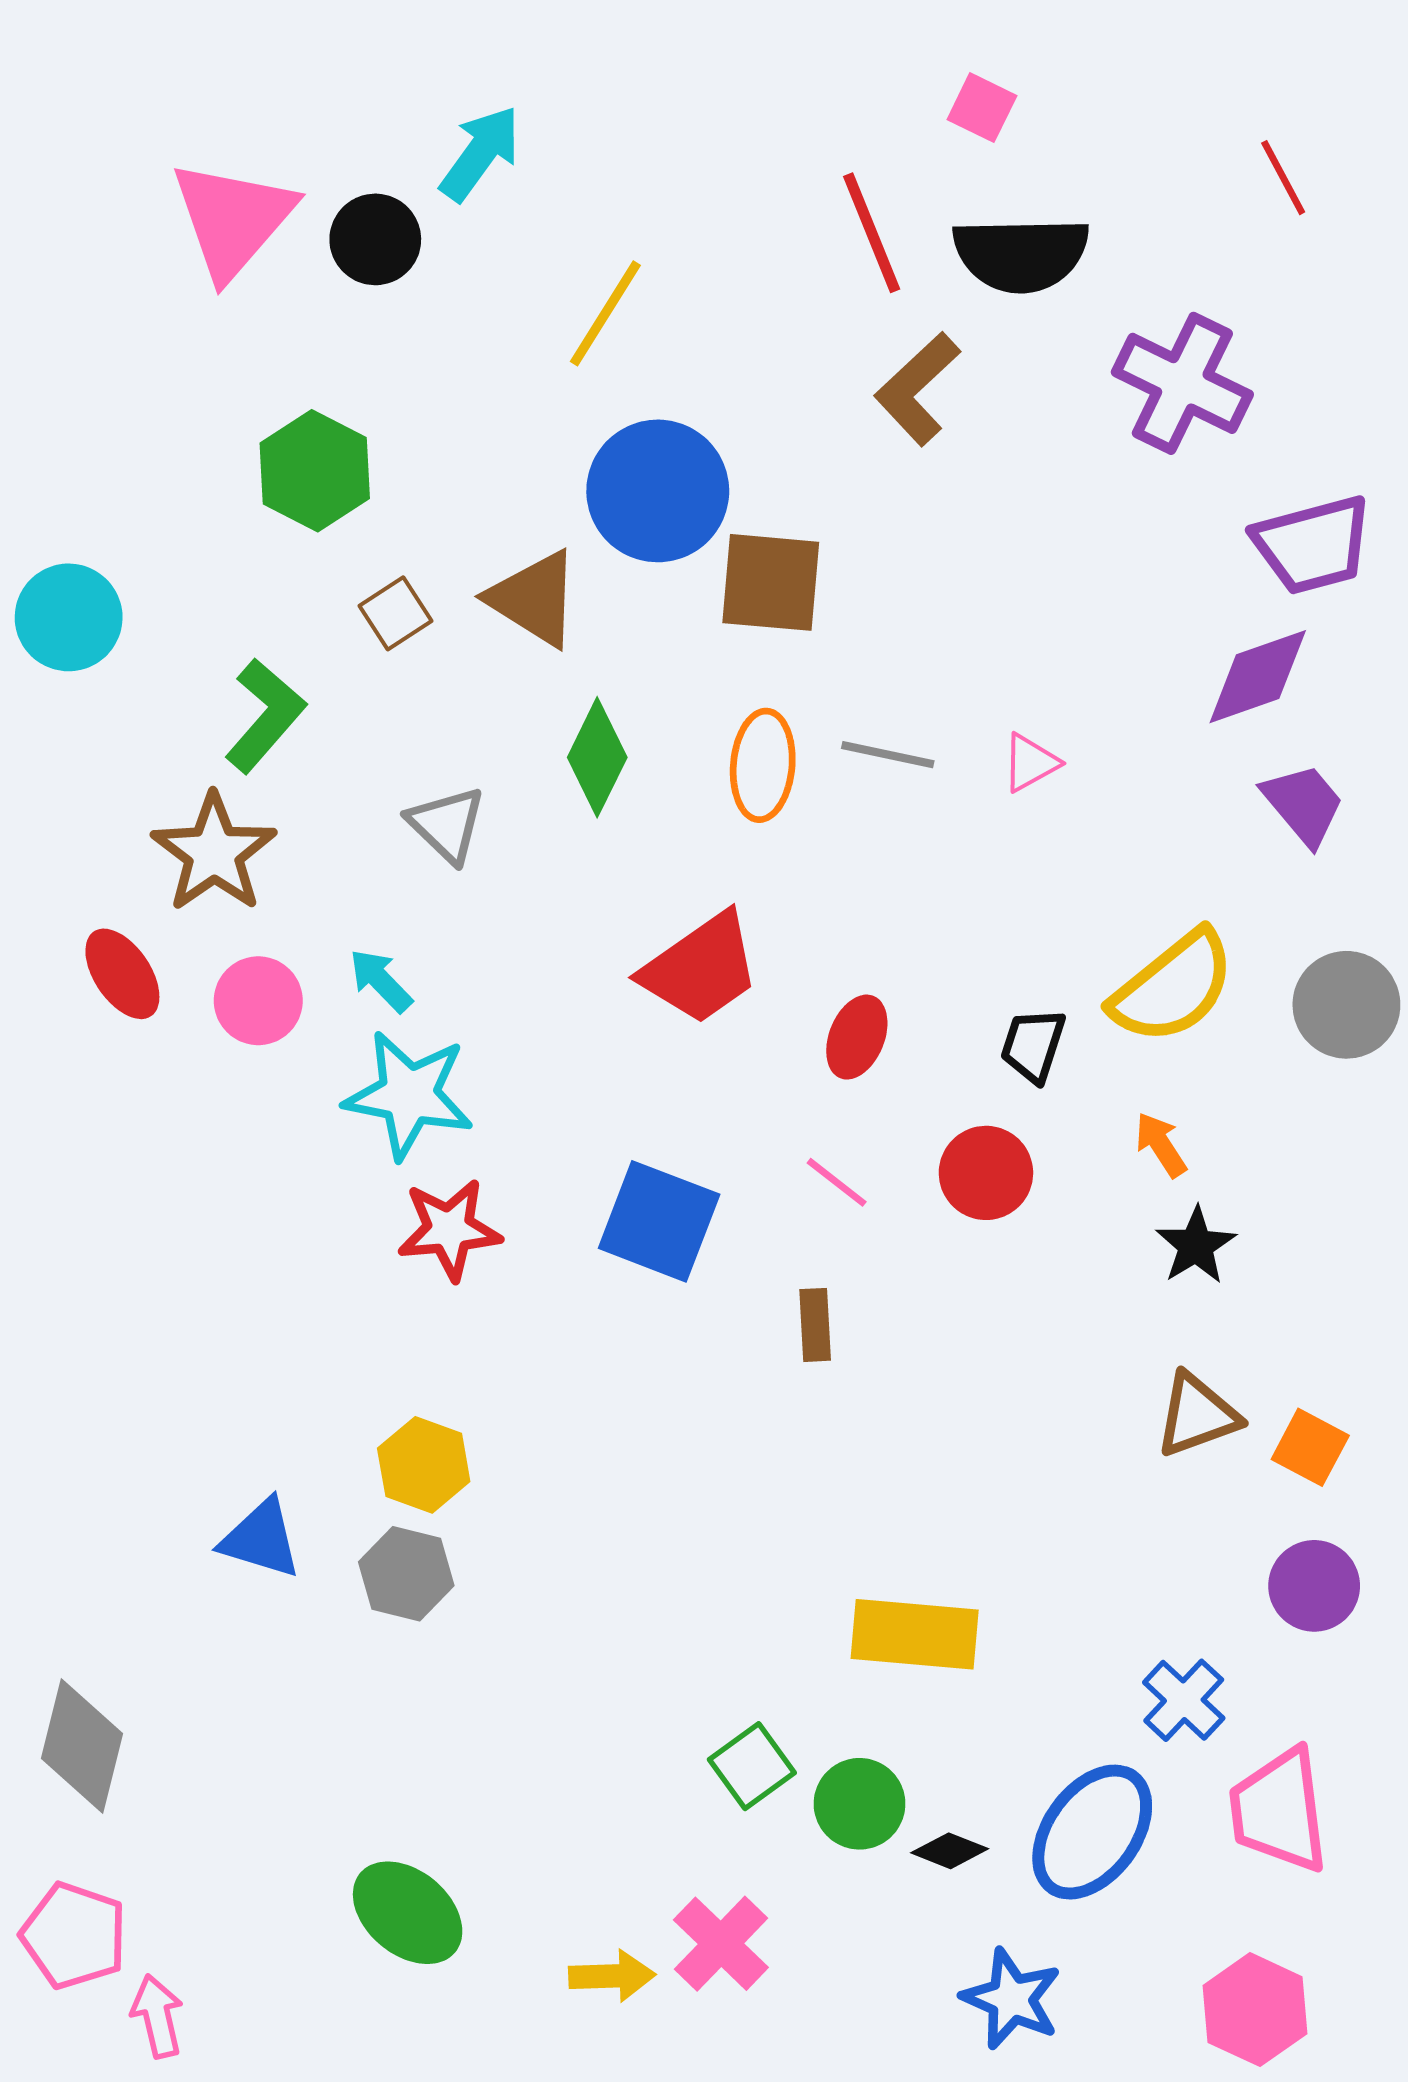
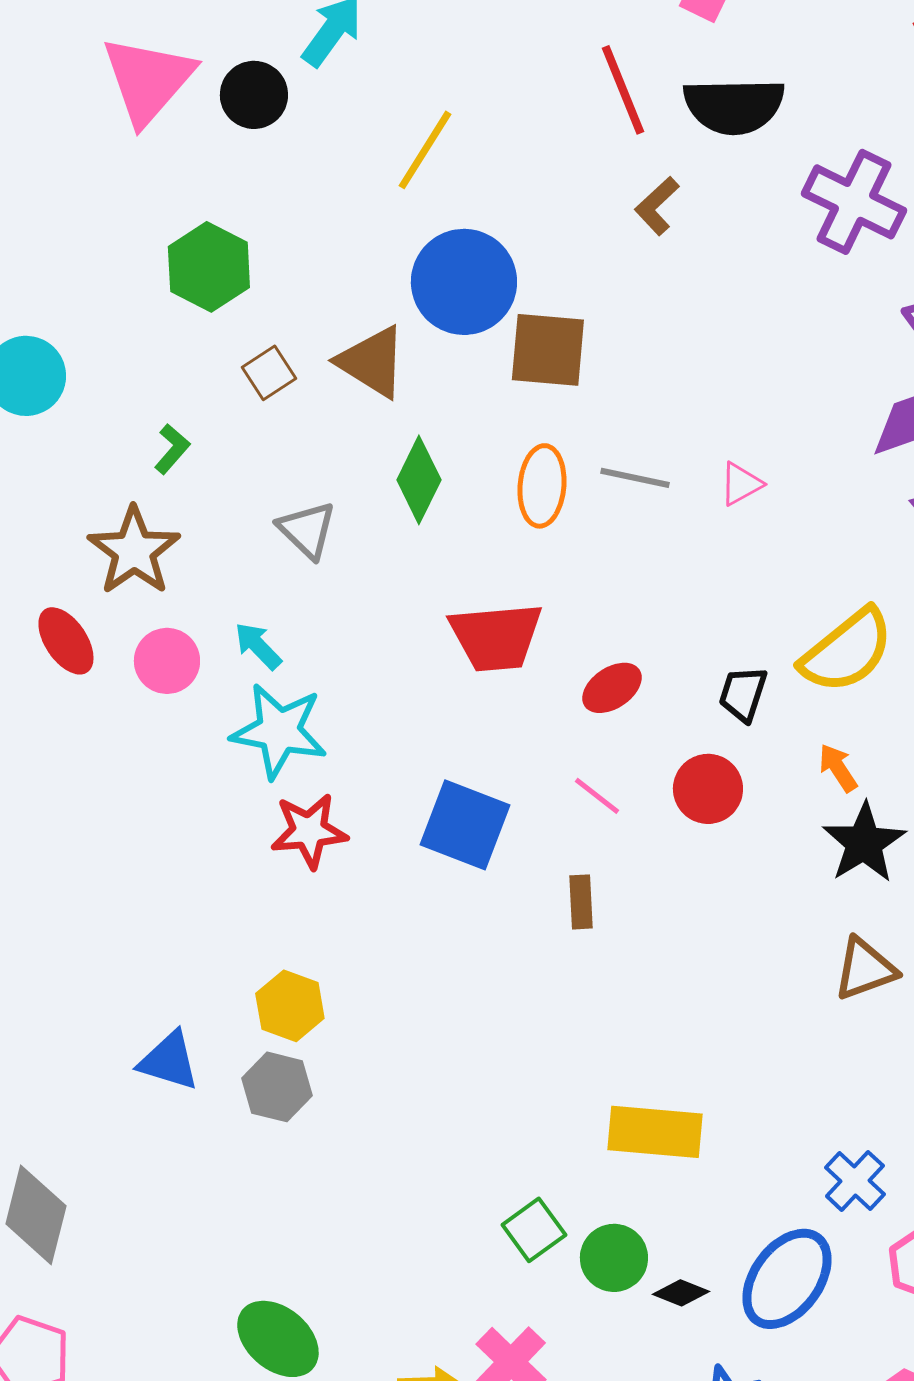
brown L-shape: (917, 389) -> (657, 206), size x0.7
green L-shape: (265, 716) -> (172, 449), size x0.6
red trapezoid: (701, 968) -> (496, 637), turned 30
red ellipse: (857, 1037) -> (612, 688), turned 34
black star: (1196, 1246) -> (864, 843), size x1.4

